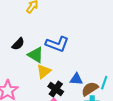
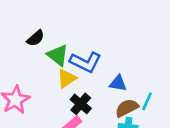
blue L-shape: (57, 44) -> (86, 62), moved
blue triangle: (76, 79) -> (118, 83), moved

